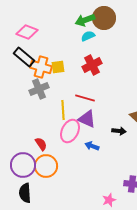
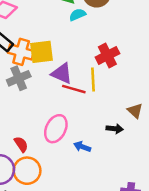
red cross: (92, 65) -> (107, 55), moved
yellow square: (58, 67) -> (41, 52), size x1.5
yellow line: (63, 110) -> (93, 79), moved
purple triangle: (87, 119) -> (62, 73), moved

